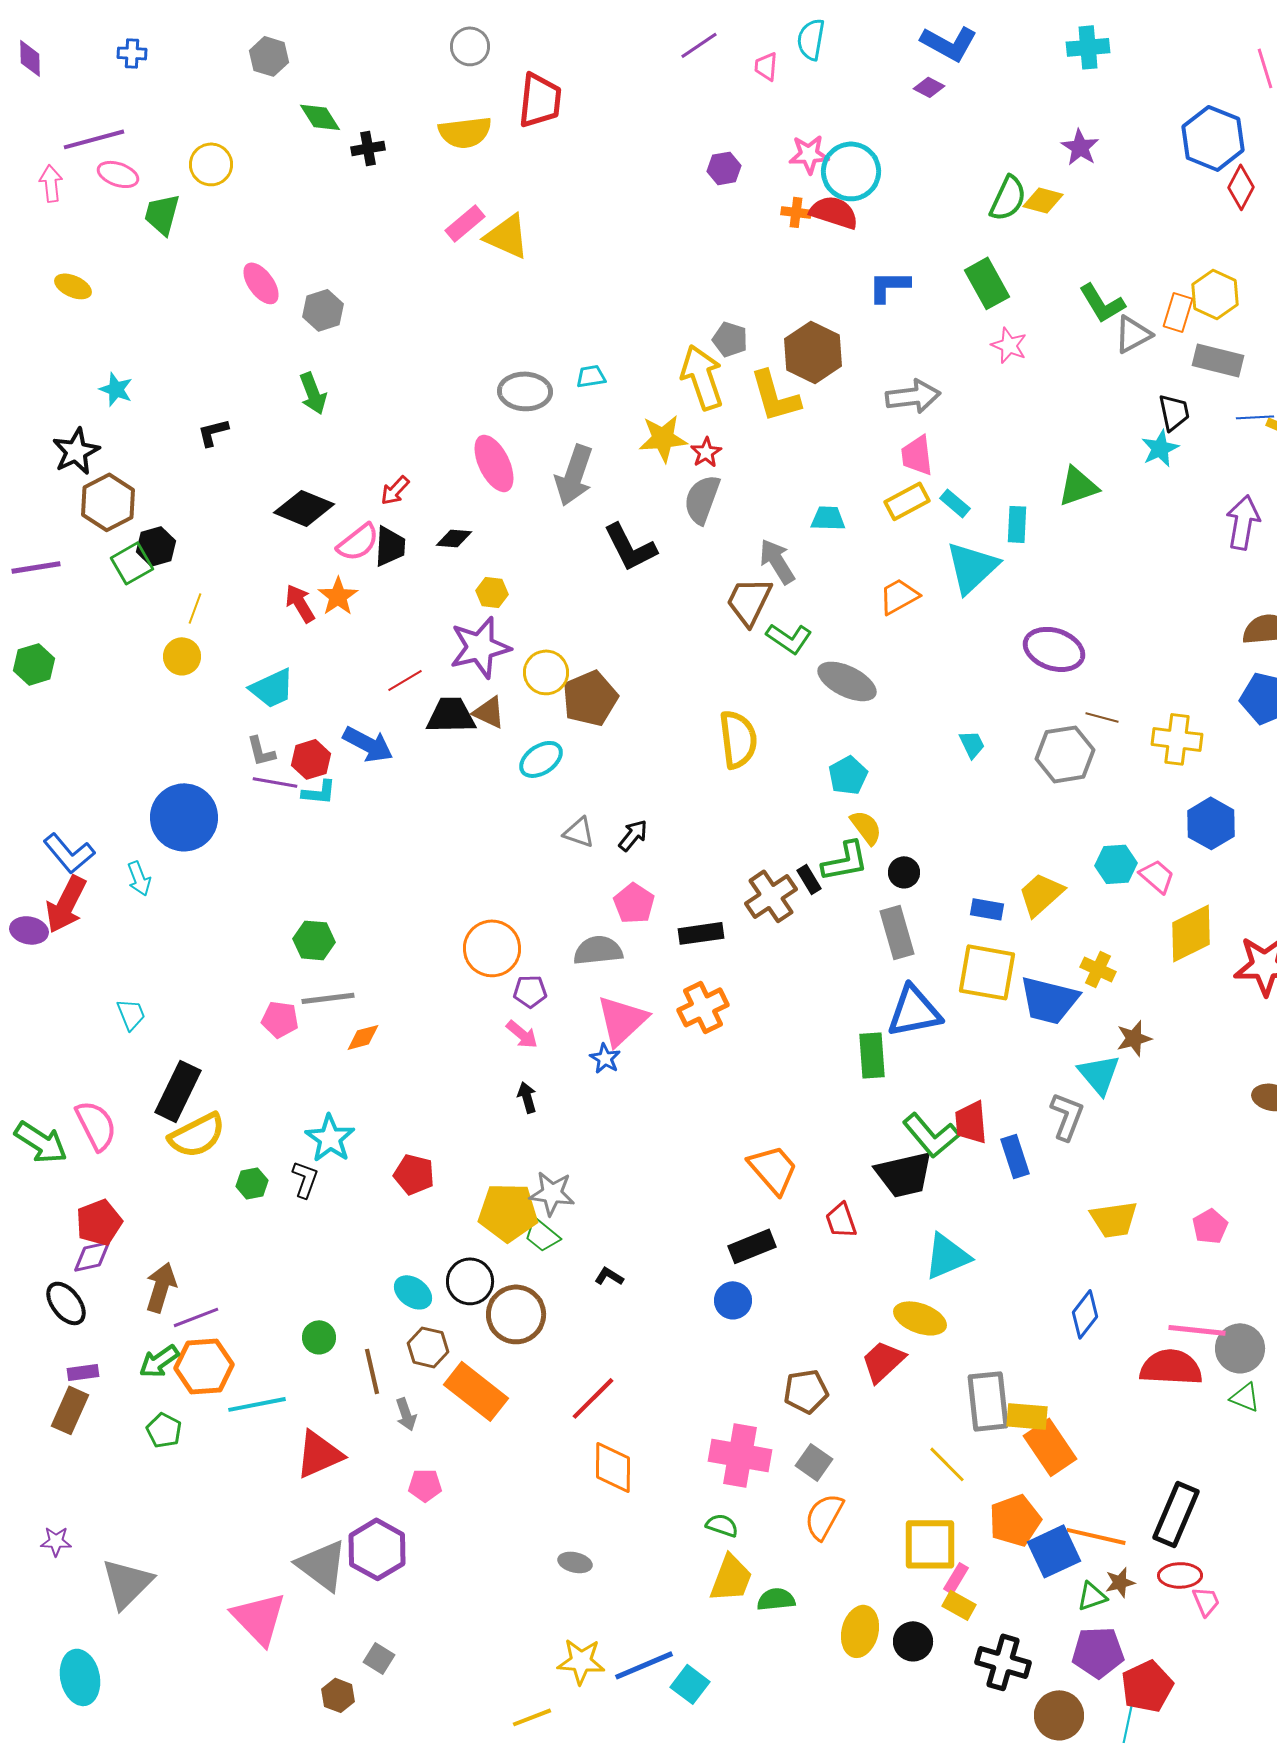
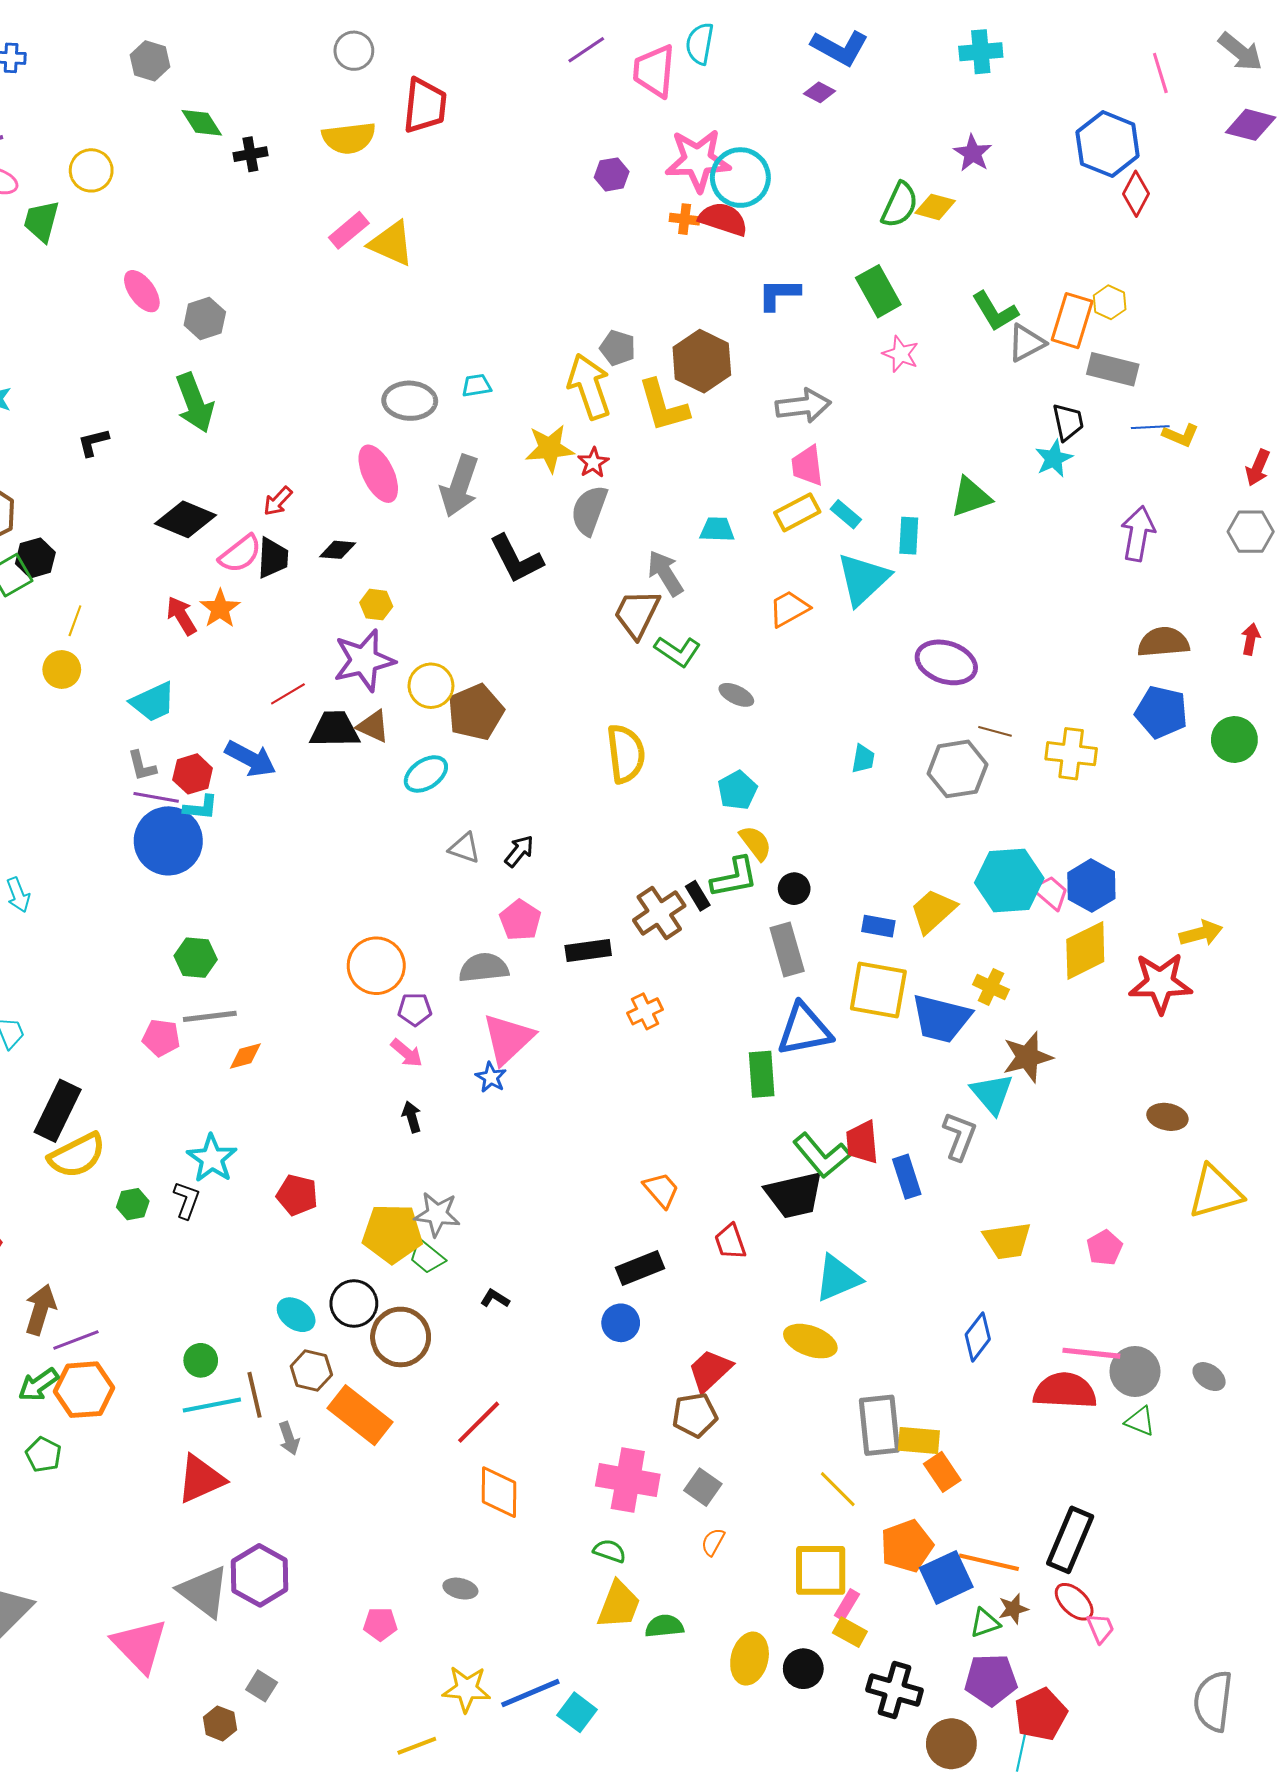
pink trapezoid: (766, 66) -> (654, 71), size x1.8
pink star: (809, 154) -> (698, 160), size x1.6
yellow hexagon: (1215, 294) -> (1110, 302), size x0.7
orange rectangle: (1178, 312) -> (1072, 321), size x1.4
green arrow: (313, 393) -> (195, 403), size x1.4
gray ellipse: (847, 681) -> (736, 695), size x0.6
cyan trapezoid: (972, 744) -> (863, 759), turned 36
blue circle: (184, 817) -> (168, 841), moved
blue hexagon: (1211, 823) -> (1091, 886), moved
cyan hexagon: (1116, 864) -> (1009, 881), size x1.6
orange cross: (703, 1007) -> (645, 1011), moved, size x0.7
brown star: (1134, 1038) -> (1027, 1057), size x1.4
orange trapezoid: (773, 1169) -> (661, 1190), size x0.7
red trapezoid: (883, 1361) -> (710, 1370), moved
cyan line: (257, 1404) -> (212, 1405), moved
orange rectangle: (1050, 1447) -> (942, 1472), size x0.7
pink pentagon: (425, 1485) -> (380, 1624), moved
orange semicircle: (824, 1516) -> (713, 1542), size x0.6
red ellipse: (1180, 1575) -> (1074, 1602), turned 45

